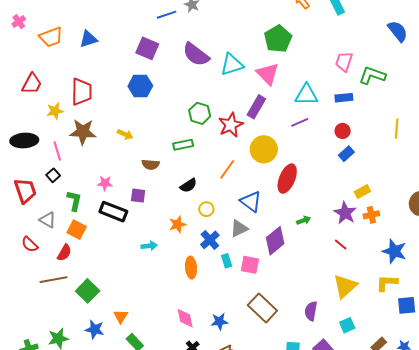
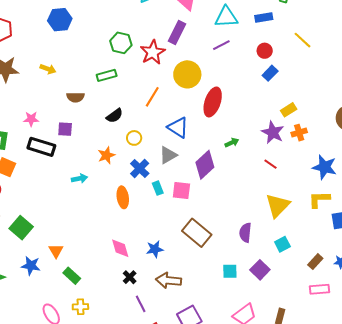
yellow line: (397, 129) -> (302, 40), moved, turned -48

